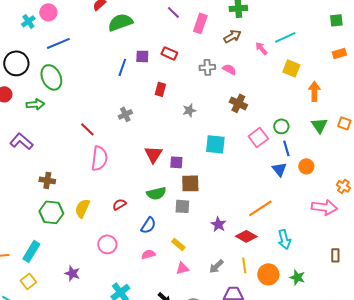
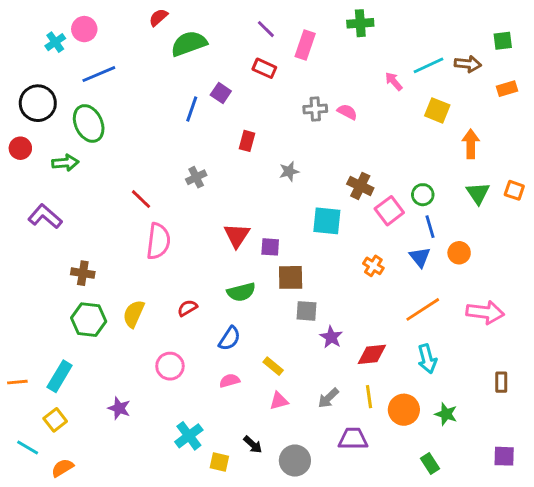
brown arrow: (232, 36) -> (468, 64), moved, turned 36
red rectangle: (169, 53) -> (264, 68), moved
purple square: (142, 56) -> (221, 93), turned 32
brown cross: (238, 103) -> (360, 186), moved
orange cross: (343, 186) -> (373, 266), moved
gray square: (182, 206) -> (307, 311), moved
orange line: (260, 208) -> (423, 309), moved
red diamond: (246, 236) -> (372, 354), turned -35

